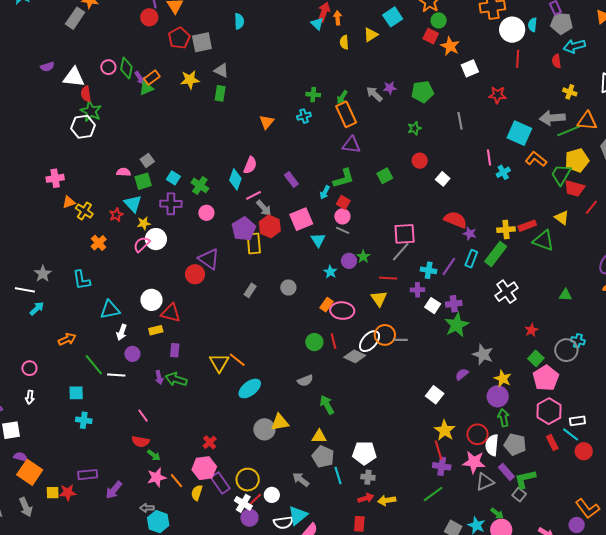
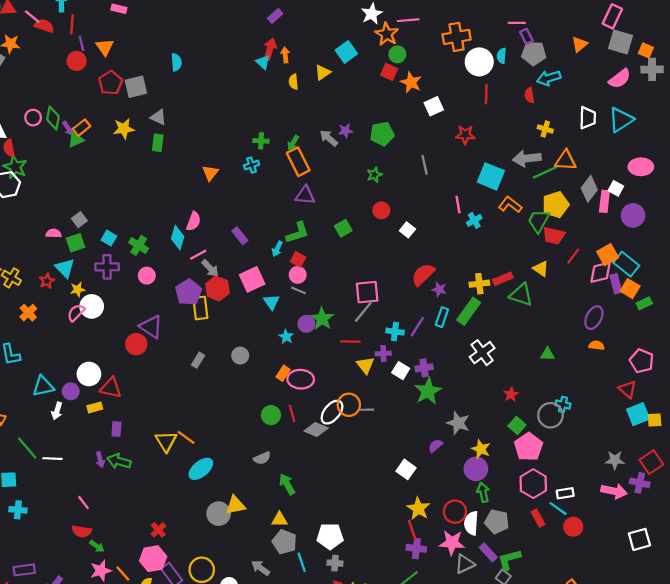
red semicircle: (455, 220) -> (423, 275), turned -65
green star: (363, 257) -> (322, 319), size x1.5
yellow triangle: (379, 299) -> (365, 365), moved
purple circle: (132, 354) -> (71, 391), moved

